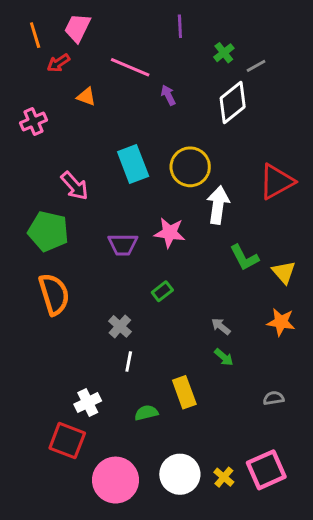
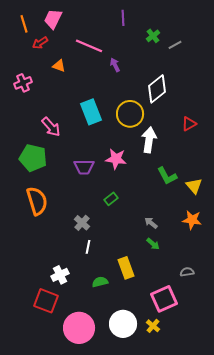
white diamond: (233, 102) -> (157, 89), moved
red triangle: (277, 181) -> (189, 124), size x0.6
pink square: (266, 470) -> (164, 299), moved

